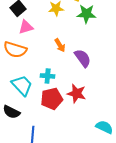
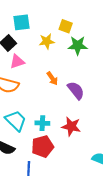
cyan cross: (48, 76) -> (42, 123), moved
red pentagon: (52, 99) -> (43, 147), moved

